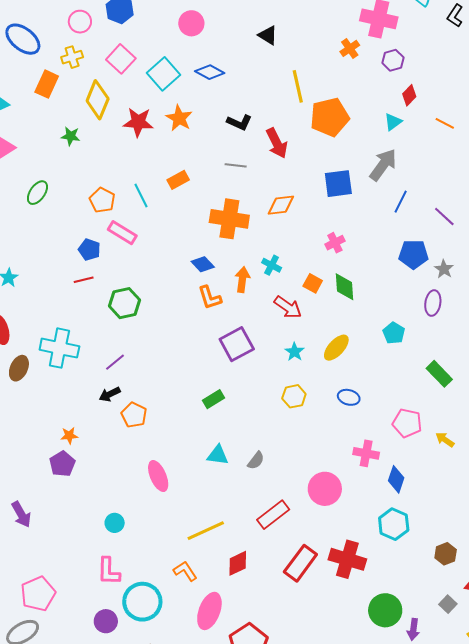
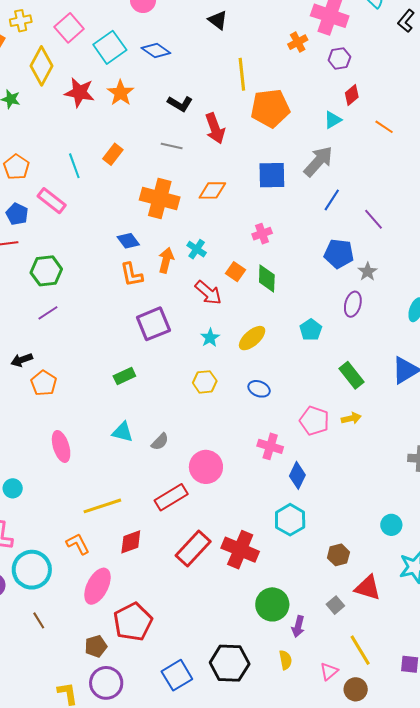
orange rectangle: (178, 180) -> (113, 154), turned -30
orange pentagon: (102, 200) -> (16, 167), moved
purple line: (115, 362) -> (48, 313), moved
yellow arrow: (445, 440) -> (351, 418), moved, turned 126
pink circle: (325, 489) -> (206, 467), moved

